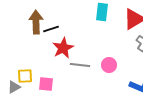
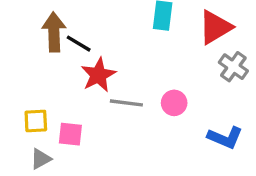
black line: (51, 29) -> (79, 44), turned 49
gray triangle: (14, 87) -> (41, 159), moved

